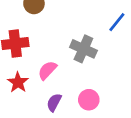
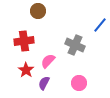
purple semicircle: (54, 102) -> (44, 83), moved

